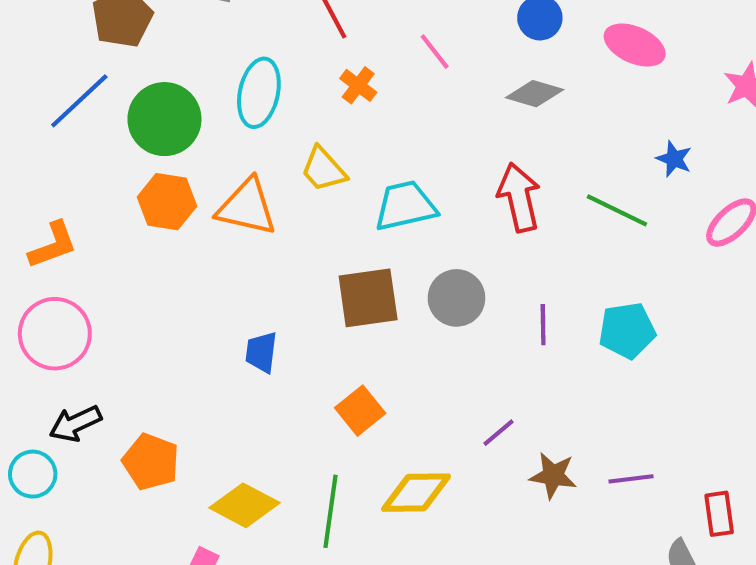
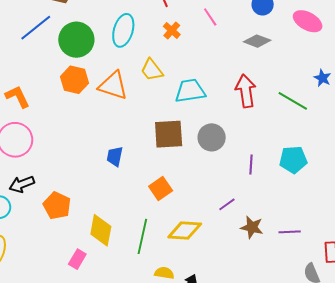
orange L-shape: (53, 245) -> (17, 97), turned -100
purple line: (543, 325) -> (251, 164), moved
yellow diamond: (244, 505) -> (101, 230), turned 68

